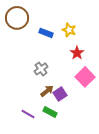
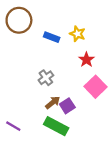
green rectangle: (50, 112) -> (56, 126), size x1.5
purple line: (28, 114) -> (13, 126), moved

